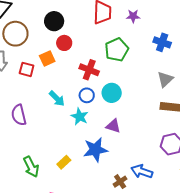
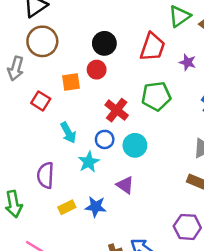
black circle: (54, 21) -> (104, 43), moved
red square: (27, 69) -> (41, 101), moved
purple semicircle: (19, 115) -> (46, 175), moved
blue star: (95, 150) -> (96, 207), size x0.7
yellow rectangle: (64, 162) -> (67, 207), moved

